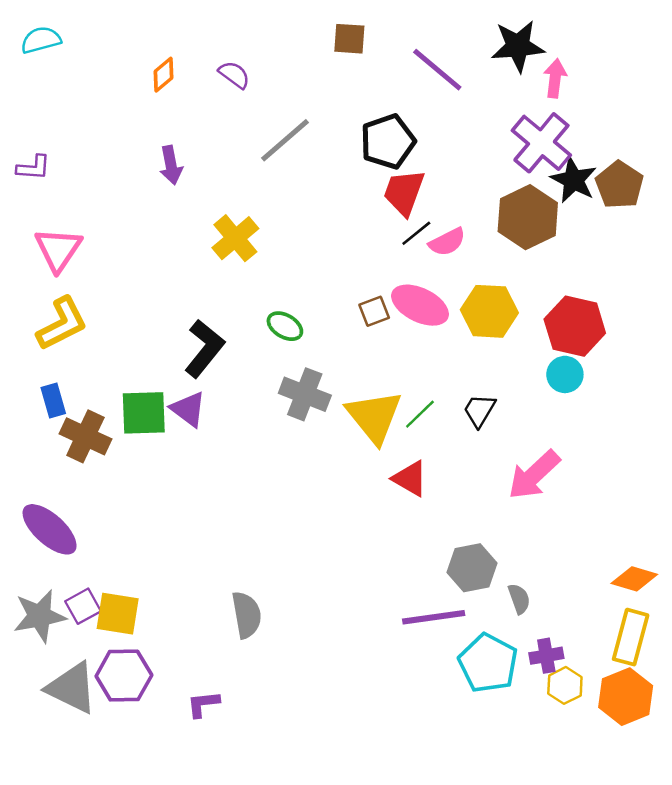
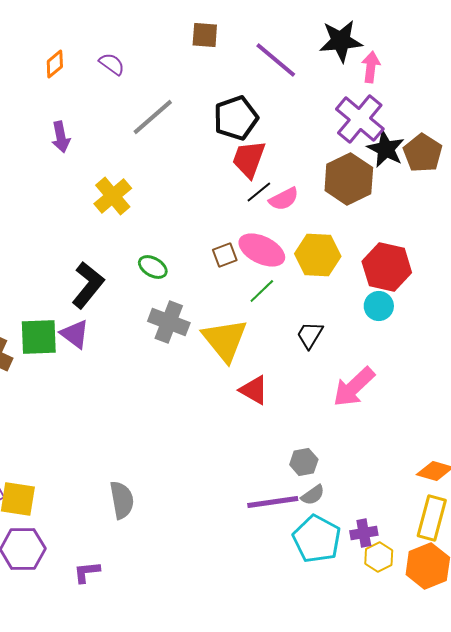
green line: (420, 414) -> (262, 291), moved
gray hexagon: (472, 568) -> (304, 462), size x0.7
gray semicircle: (519, 599) -> (313, 495), moved, turned 75

